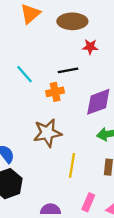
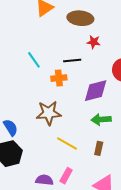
yellow line: (72, 165) -> (67, 143), turned -75
pink rectangle: (88, 202) -> (66, 176), moved

